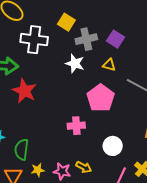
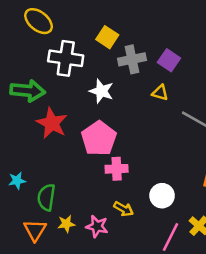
white star: (75, 63) -> (101, 91), moved
pink pentagon: (101, 98) -> (99, 138), moved
yellow arrow: (84, 167) -> (124, 209), moved

